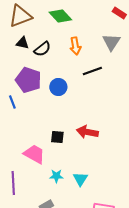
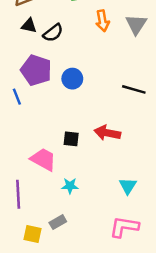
orange arrow: (75, 46) -> (102, 21), moved
black line: (92, 71) -> (134, 89), moved, turned 36
cyan triangle: (80, 179) -> (128, 186), moved

